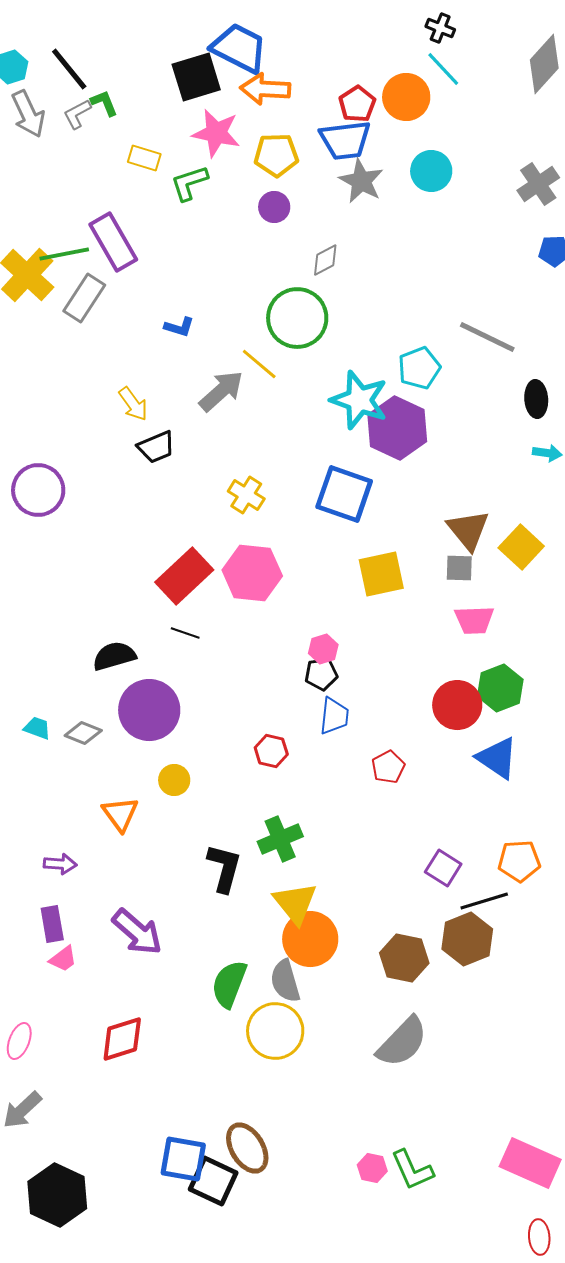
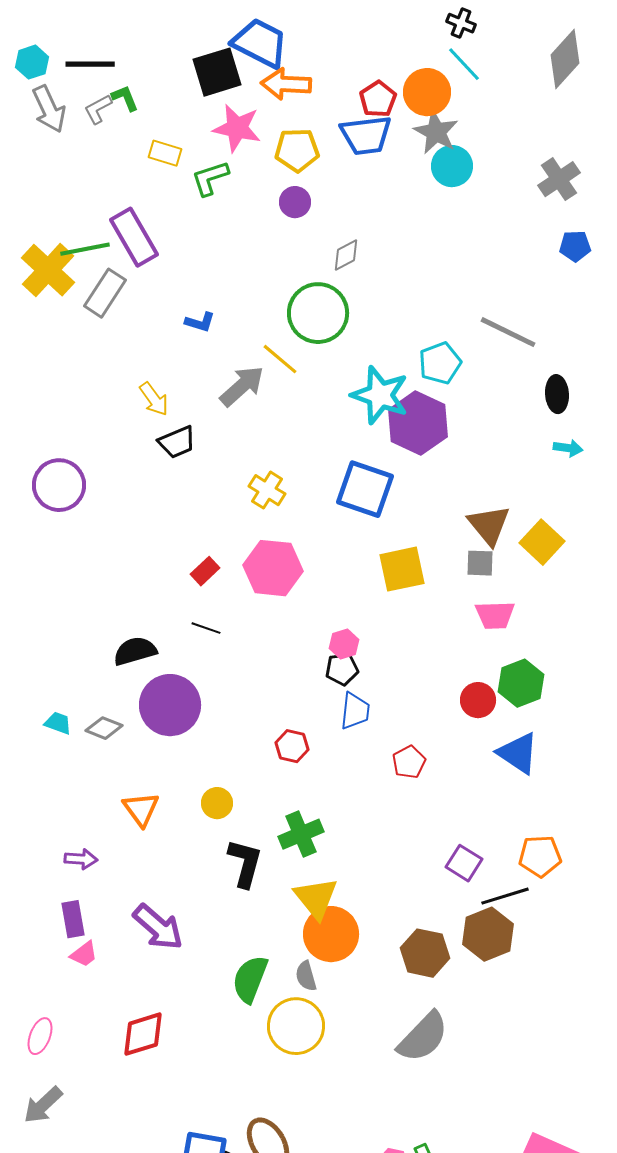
black line: (69, 69) -> (90, 64), turned -51
gray star: (361, 181) -> (436, 132), moved
red rectangle: (184, 576) -> (205, 571), size x0.5
red circle: (457, 705) -> (478, 700), size x0.7
yellow circle: (174, 780) -> (217, 803), moved
gray semicircle: (285, 981) -> (306, 976), size x0.7

